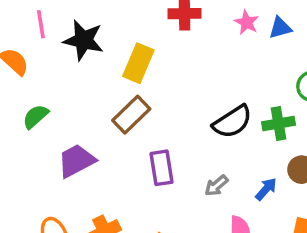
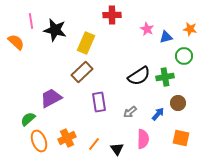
pink star: (247, 22) -> (147, 29), moved
blue triangle: (280, 28) -> (166, 37), moved
green semicircle: (36, 116) -> (28, 119), moved

